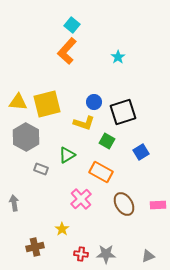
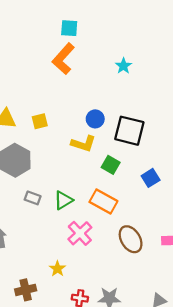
cyan square: (72, 25) -> (69, 28), turned -35
yellow square: (47, 104) -> (40, 121), size x0.5
black square: (123, 112) -> (129, 131), turned 32
green triangle: (67, 155) -> (63, 200), moved

